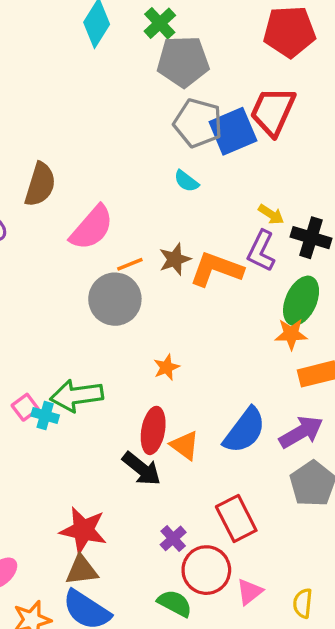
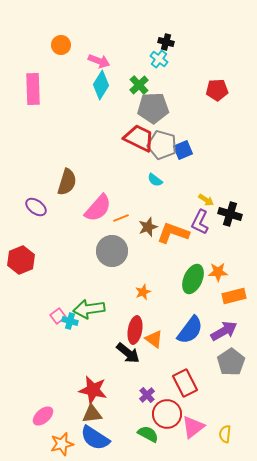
red pentagon: (289, 32) -> (217, 90), size x0.7
red trapezoid: (273, 111) -> (139, 138), moved, turned 92
blue square: (233, 131) -> (183, 150), size x0.7
orange line: (130, 264) -> (121, 218), moved
green ellipse: (301, 301) -> (193, 279), moved
pink triangle: (250, 592) -> (193, 427), size x1.4

